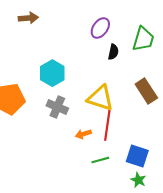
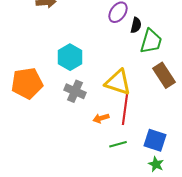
green trapezoid: (143, 39) -> (151, 41), moved
black semicircle: (113, 52) -> (136, 25), moved

